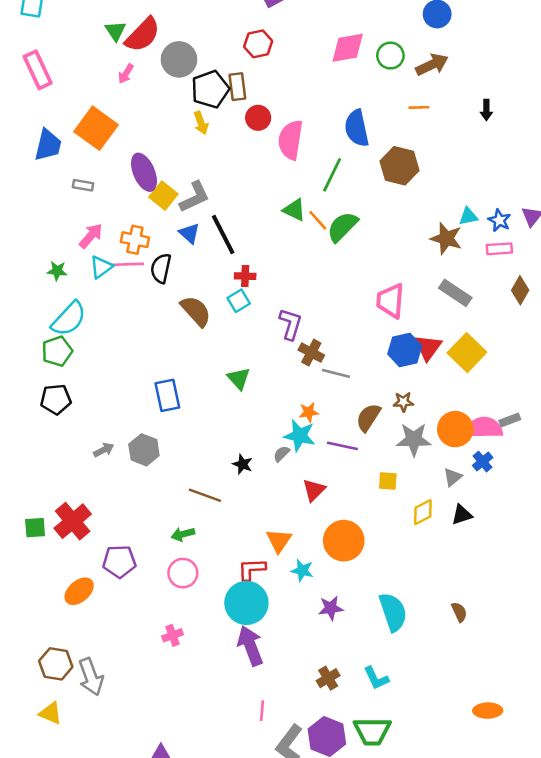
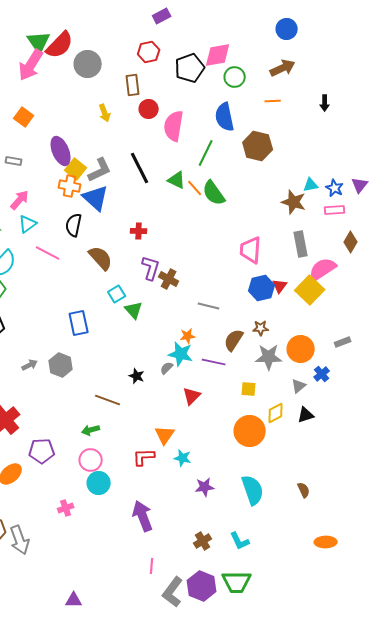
green triangle: (115, 31) -> (39, 42), size x1.4
green circle: (390, 56) -> (235, 77), moved
pink arrow: (126, 74) -> (31, 65), moved, size x2.0
black pentagon: (210, 89) -> (190, 68), moved
orange square: (96, 128) -> (24, 117), size x0.6
green semicircle: (342, 227) -> (214, 193), turned -80
blue triangle: (189, 233) -> (96, 198), size x1.6
black line: (223, 235) -> (140, 168), moved
orange cross: (135, 240) -> (70, 186), moved
pink line: (127, 264) -> (48, 253), moved, turned 30
gray rectangle: (455, 293) -> (301, 244), turned 45
cyan square: (239, 301) -> (117, 294), moved
purple L-shape: (291, 324) -> (151, 268), moved
red triangle: (428, 347) -> (280, 286), size x0.7
brown cross: (311, 353) -> (169, 279), moved
pink semicircle: (484, 428) -> (323, 269), moved, turned -32
orange circle: (344, 541) -> (250, 431), moved
cyan circle: (246, 603) -> (99, 483), moved, size x0.7
pink cross: (173, 635) -> (66, 508), moved
orange ellipse: (488, 711) -> (326, 542), moved

